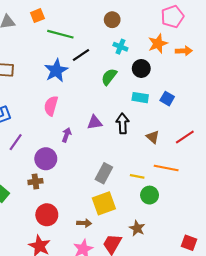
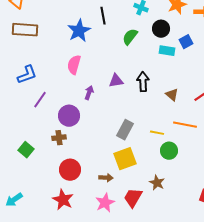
black line: (81, 55) -> (103, 16), turned -66
cyan rectangle: (140, 98) -> (167, 51), moved
blue square: (167, 99) -> (186, 42), moved, turned 32

